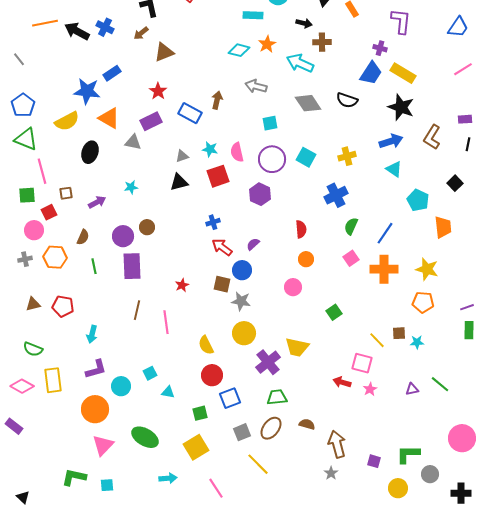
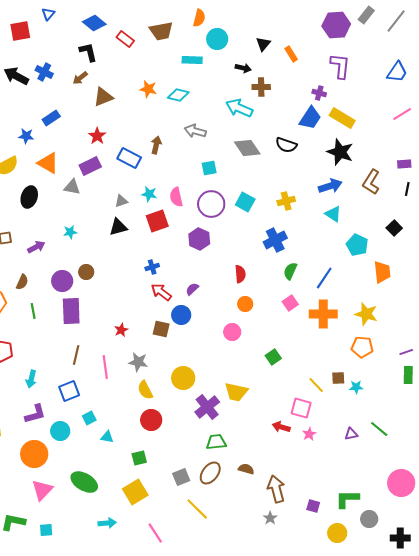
orange star: (267, 44) -> (148, 89), moved, turned -30
blue star: (87, 91) -> (26, 136), size x0.6
gray star: (241, 301) -> (138, 362), moved
blue square: (230, 398) -> (69, 391), moved

